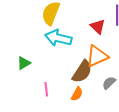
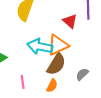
cyan arrow: (58, 38) -> (40, 46), moved
orange triangle: (97, 56) -> (58, 45), moved

